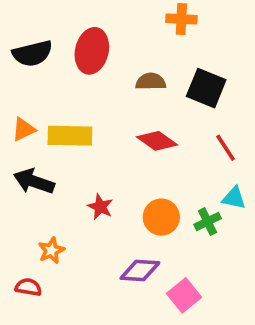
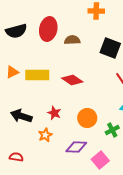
brown semicircle: (151, 82) -> (72, 40), moved
red diamond: (157, 141) -> (72, 80), moved
black arrow: (34, 181) -> (21, 116), moved
green cross: (208, 222) -> (112, 130), moved
orange star: (51, 250) -> (45, 135), moved

